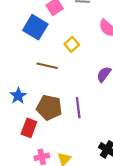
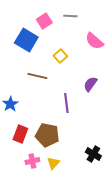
brown pentagon: (49, 108) -> (47, 135), moved
purple line: (78, 108) -> (66, 103), moved

